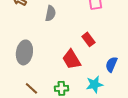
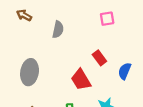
blue semicircle: (111, 64) -> (125, 71), moved

